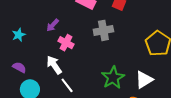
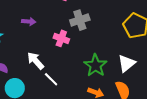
purple arrow: (53, 25) -> (29, 21), turned -120
pink cross: (66, 43) -> (61, 38), moved

